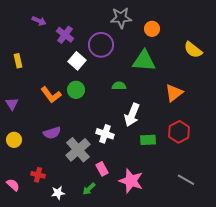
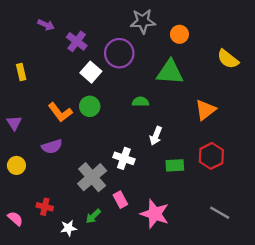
white arrow: (132, 115) -> (156, 136), size x0.7
purple semicircle: (52, 133) -> (52, 147), moved
green arrow: (89, 189) -> (93, 216), moved

